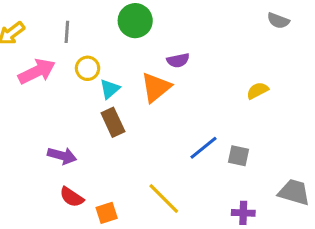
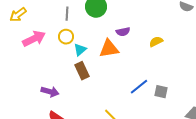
gray line: (67, 32) -> (67, 14), moved
orange triangle: (156, 87) -> (109, 49), turned 30
yellow semicircle: (258, 91) -> (156, 42), moved

